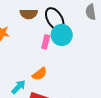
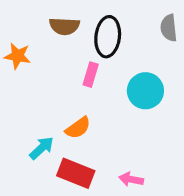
black ellipse: (55, 19) -> (108, 37), turned 35
cyan circle: (62, 35) -> (145, 91), moved

